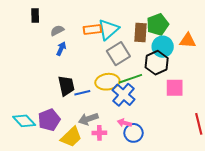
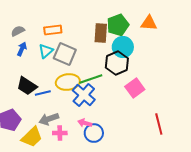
cyan triangle: (108, 30) -> (46, 51), moved, size x0.7
orange triangle: (188, 41) -> (149, 23), moved
gray square: (118, 54) -> (65, 54), moved, turned -35
black trapezoid: (66, 86) -> (27, 86), turned 135
pink square: (175, 88) -> (135, 88), turned -36

